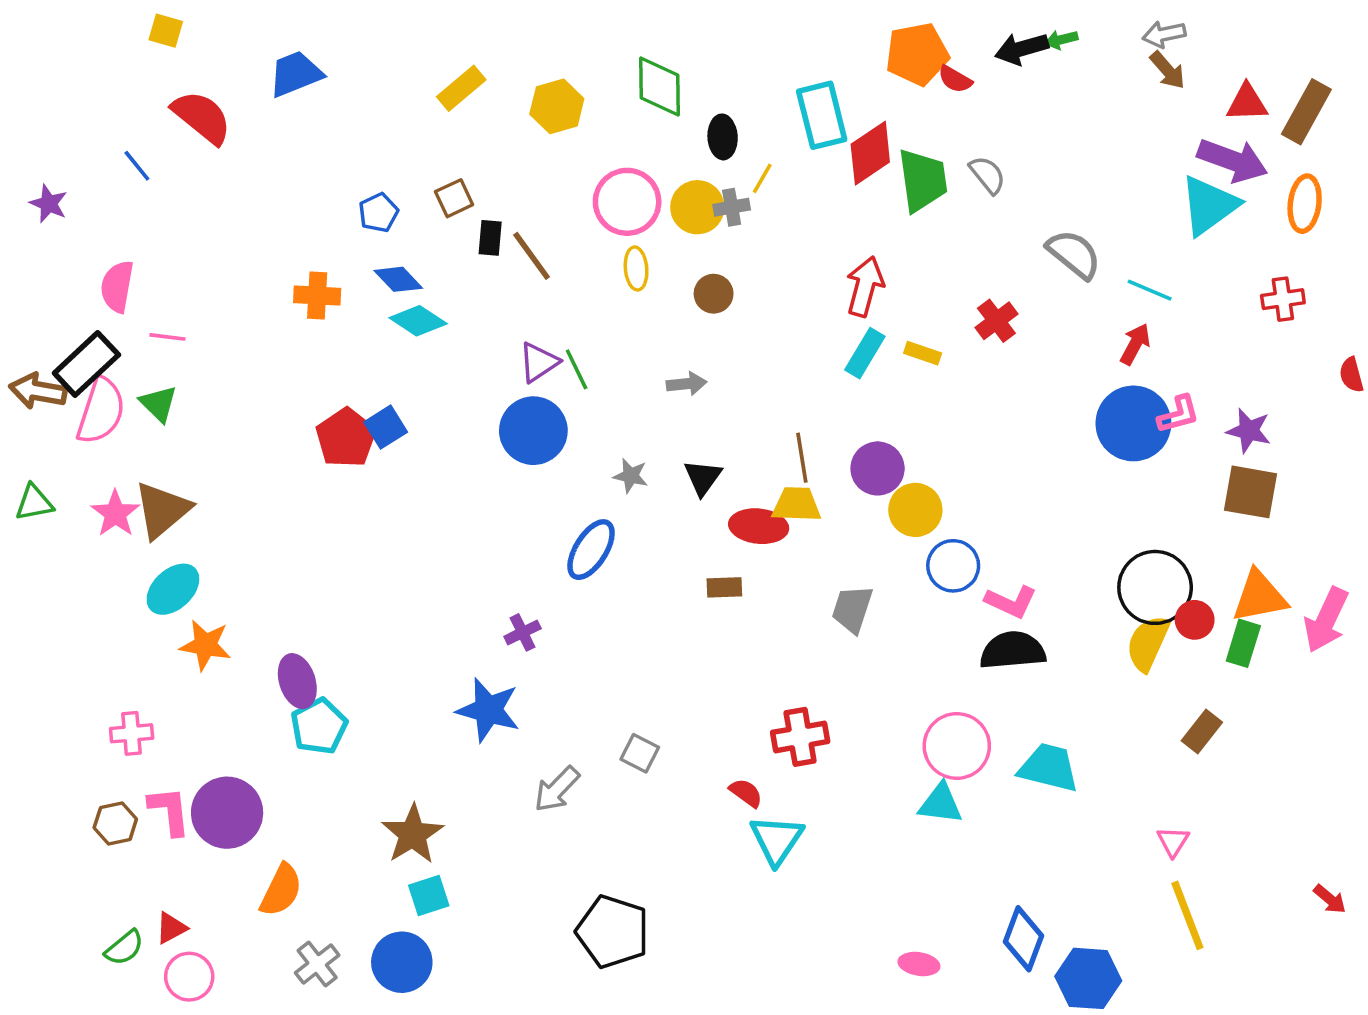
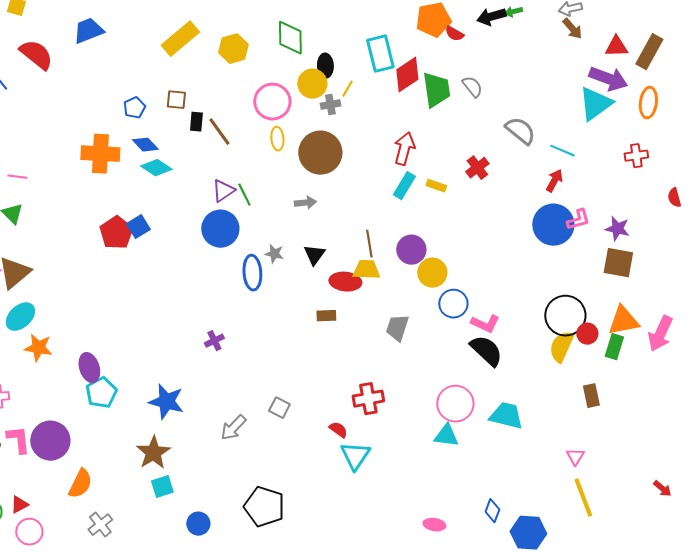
yellow rectangle: (461, 88) -> (180, 39), size x1.4
brown square: (454, 198) -> (176, 100), turned 30
yellow circle: (697, 207) -> (312, 84), moved
brown circle: (714, 294) -> (320, 153), size x2.0
orange cross: (317, 296) -> (100, 154), size x1.5
blue ellipse: (591, 550) -> (252, 273), moved, turned -36
black semicircle: (1013, 650) -> (486, 351), turned 48
blue star: (488, 710) -> (166, 402), moved
brown rectangle: (1202, 732) -> (591, 396), turned -50
blue diamond: (1023, 939) -> (492, 511), size x0.7
blue circle: (402, 962) -> (198, 524), moved, size x0.7

